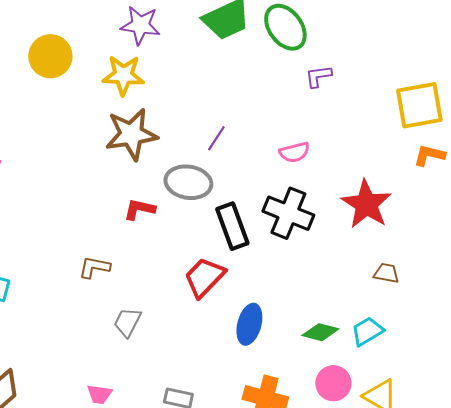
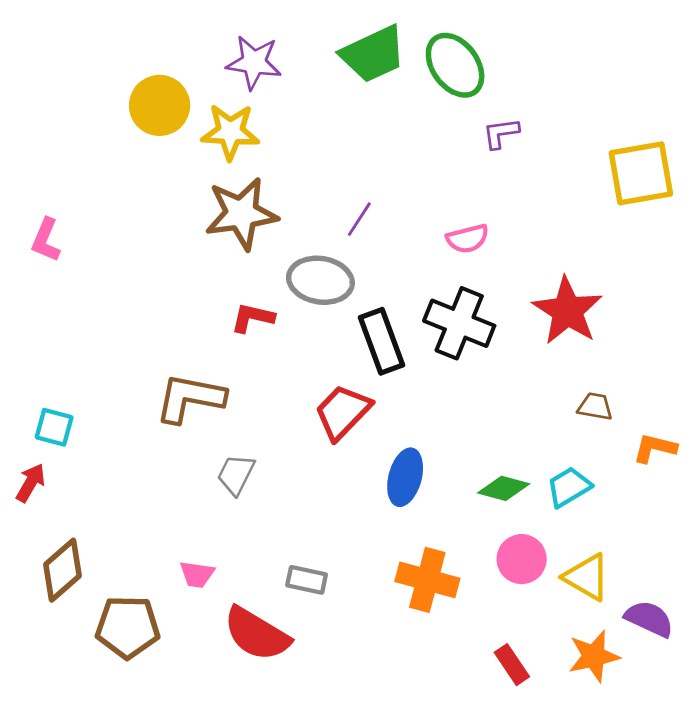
yellow circle: (50, 56) -> (160, 105), moved
orange L-shape: (429, 155) -> (655, 448), moved
brown L-shape: (94, 267) -> (190, 398), size x1.6

